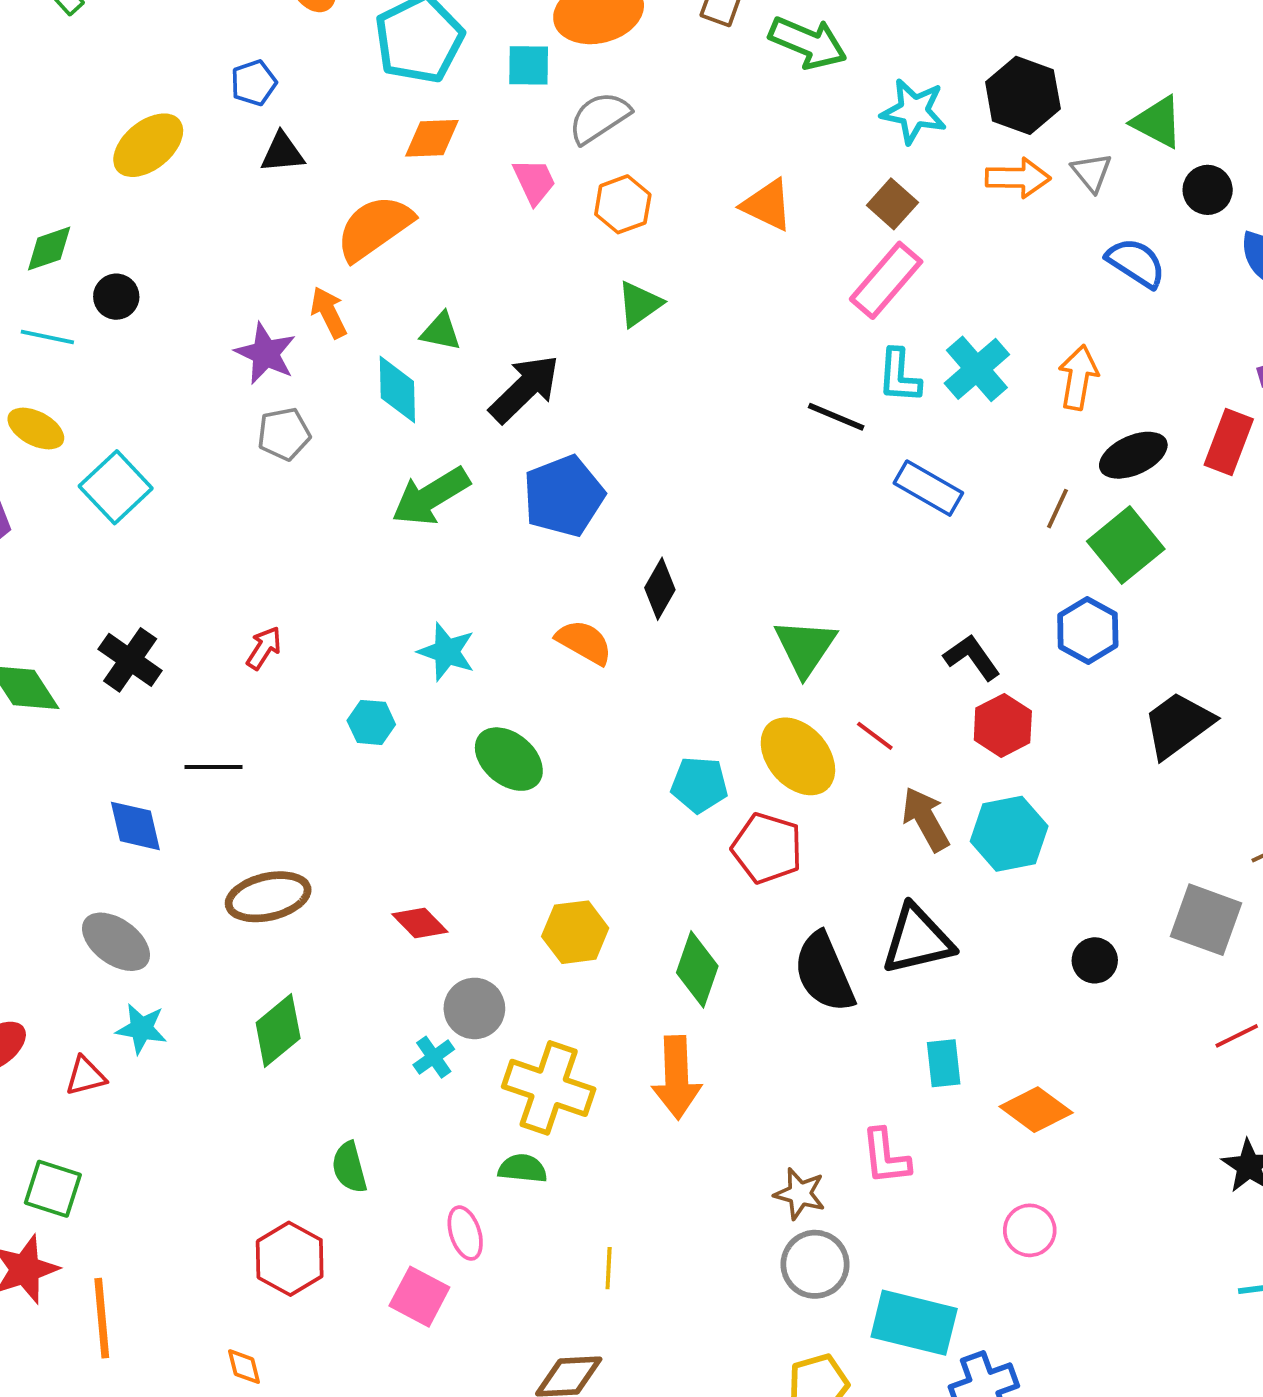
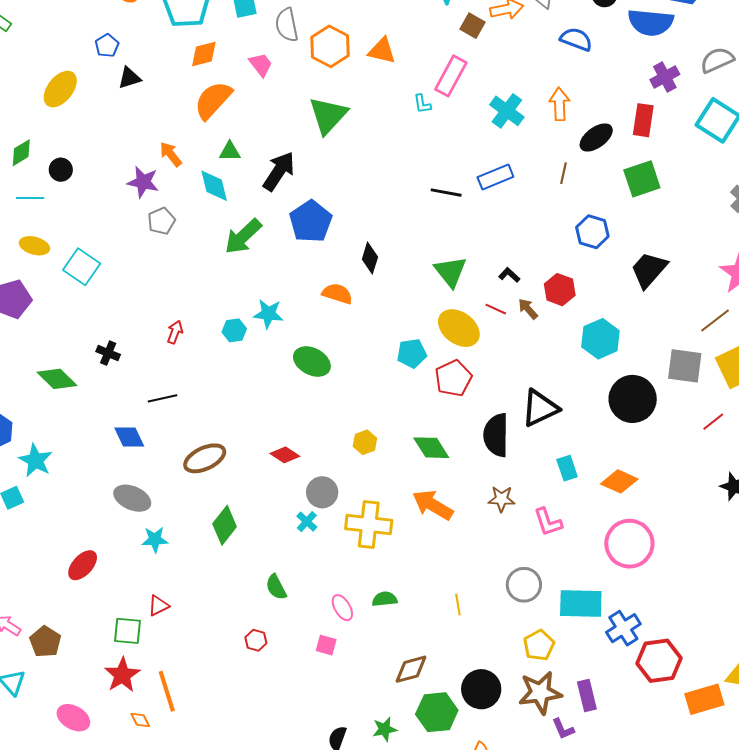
gray semicircle: (599, 118) -> (287, 25), turned -56
orange hexagon: (623, 204) -> (330, 46), moved, size x1.4
brown square: (892, 204) -> (472, 26), moved
orange semicircle: (374, 228) -> (213, 100), moved
green triangle: (639, 304) -> (328, 115), size x1.6
cyan L-shape: (899, 376) -> (422, 104), moved, size x0.7
black line: (836, 417) -> (446, 193), moved
blue rectangle: (928, 488) -> (495, 177), turned -40
green square: (1126, 545) -> (642, 179), moved, turned 33
black L-shape: (972, 657) -> (509, 275), moved, size x0.7
black cross: (130, 660) -> (108, 353), size x0.7
cyan hexagon: (371, 722) -> (234, 330), moved
brown arrow: (926, 819) -> (528, 309), moved, size x0.7
cyan hexagon: (1009, 834) -> (600, 339), moved
red pentagon: (767, 848) -> (453, 378), turned -30
yellow hexagon: (575, 932) -> (365, 442), size x0.7
black circle: (1095, 960) -> (633, 399), size x2.0
green diamond: (697, 969) -> (431, 448), turned -39
black semicircle: (824, 972) -> (496, 435), turned 36
red triangle: (85, 1076) -> (159, 606), moved
orange arrow: (677, 1077) -> (433, 505), turned 135
green semicircle: (523, 1169) -> (385, 599), moved
brown star: (800, 1194) -> (502, 499), moved
pink circle: (1030, 1230) -> (629, 544), size x1.8
red hexagon: (290, 1259) -> (256, 640), size x0.6
yellow line: (609, 1268) -> (458, 605), moved
pink square: (419, 1297) -> (326, 645), size x0.7
orange diamond: (244, 1367) -> (140, 720), moved

